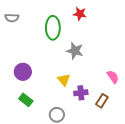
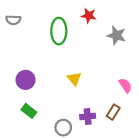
gray star: (75, 51) -> (116, 35), moved
yellow triangle: (64, 80) -> (74, 79), moved
purple cross: (81, 93) -> (88, 116), moved

